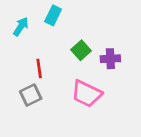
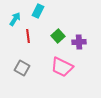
red line: (39, 68) -> (28, 36), moved
gray square: (31, 95) -> (22, 68), turned -35

